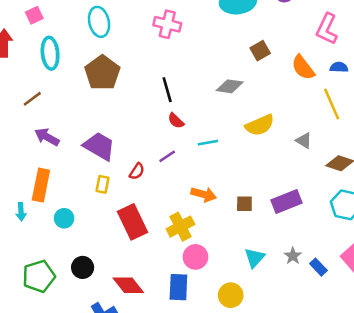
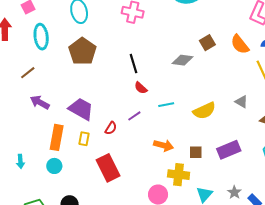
brown square: (260, 51) -> (207, 43), moved
yellow semicircle: (260, 125) -> (204, 111), moved
orange rectangle: (41, 185) -> (57, 137), moved
yellow cross: (180, 227) -> (179, 175), moved, turned 35

